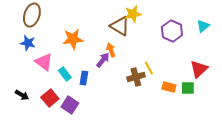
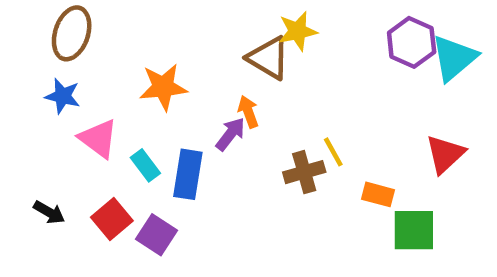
cyan triangle: (203, 26) -> (454, 58), size x1.6
purple hexagon: (172, 31) -> (412, 42), moved
blue rectangle: (84, 78) -> (188, 174), size x1.5
green square: (188, 88) -> (414, 230), moved, size x1.5

